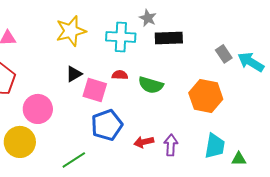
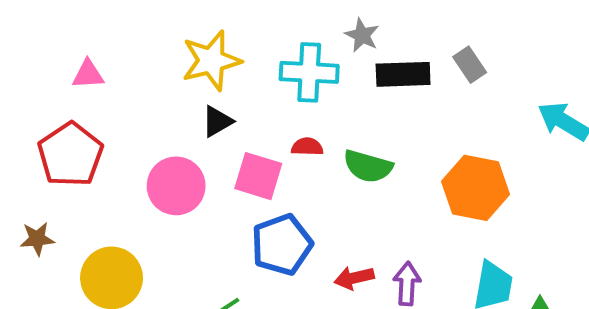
gray rectangle: (224, 54) -> (470, 65), moved
black triangle: (74, 74) -> (217, 121), moved
pink circle: (38, 109) -> (176, 186), moved

